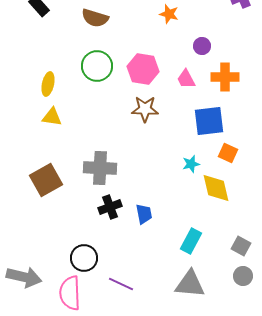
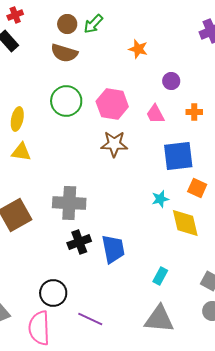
orange cross: (225, 77) -> (194, 112), size x0.6
blue trapezoid: (144, 214) -> (113, 249), size x1.4
cyan rectangle: (191, 241) -> (160, 276), size x0.7

